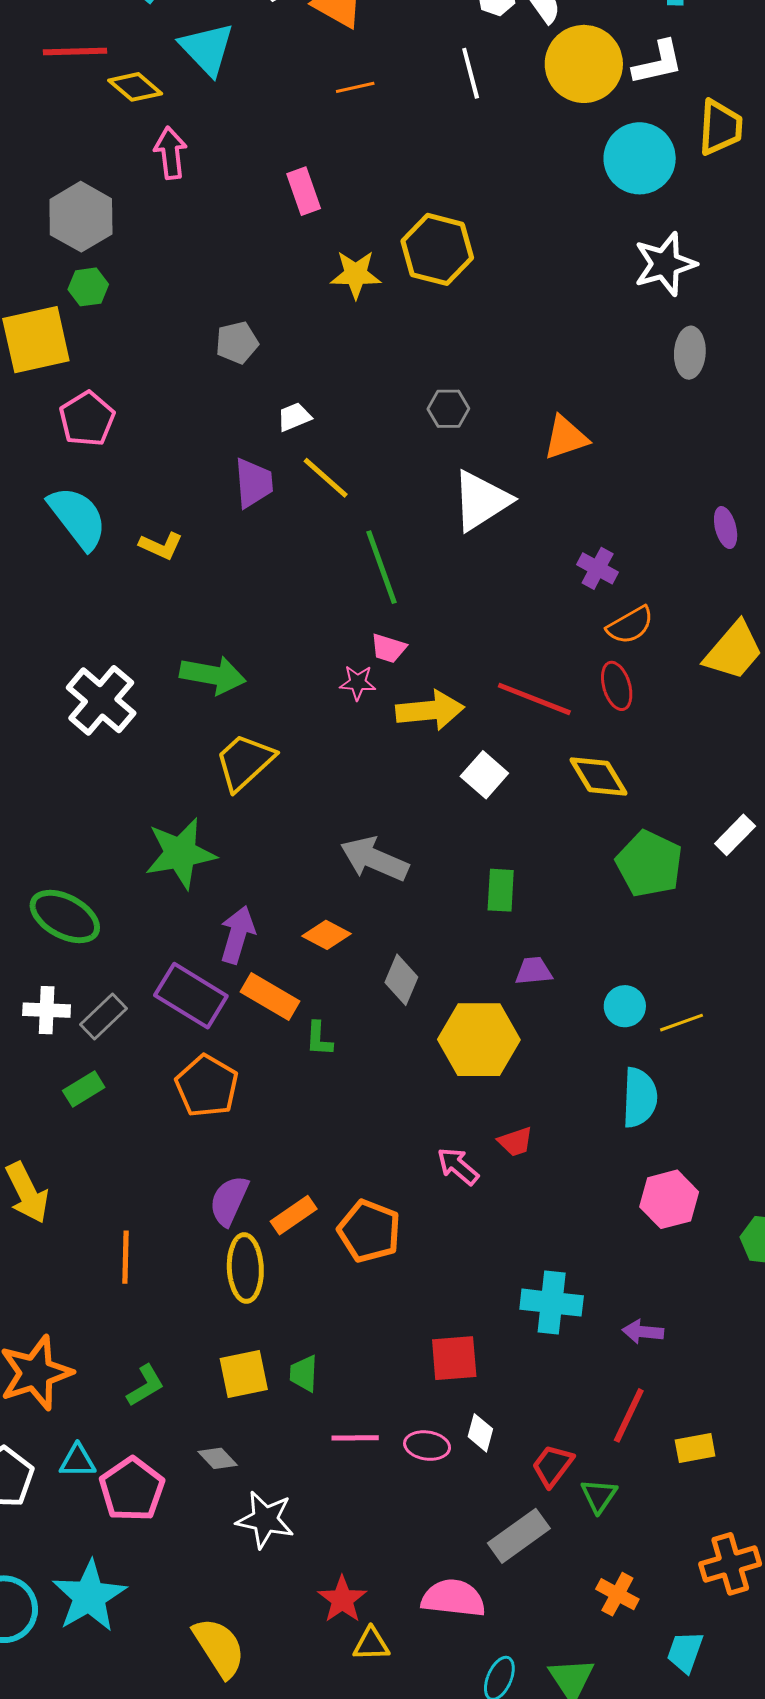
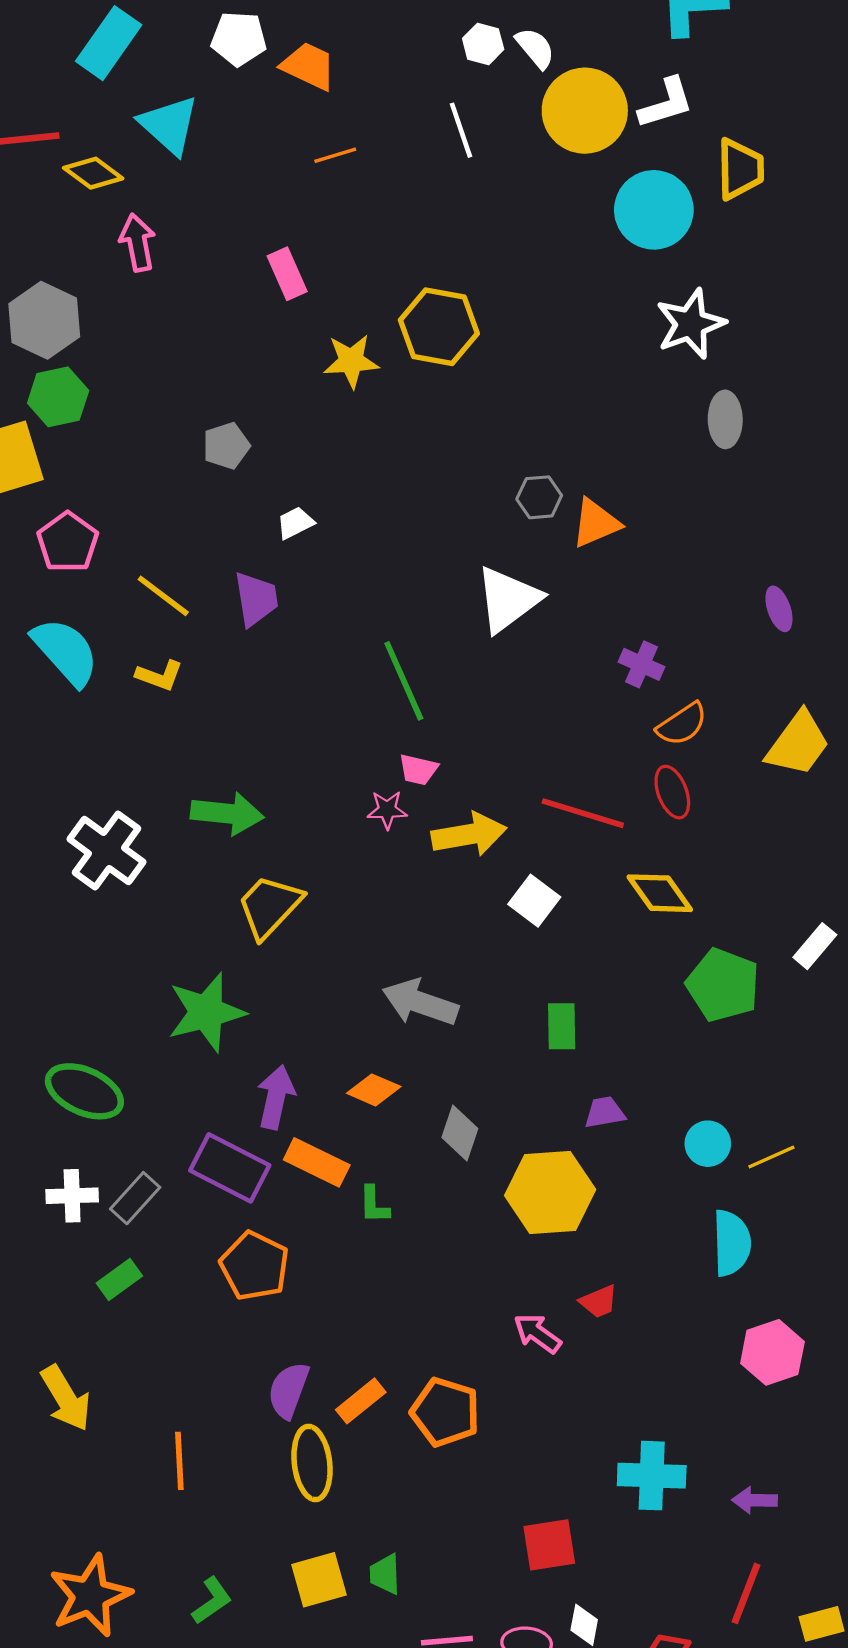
green hexagon: (88, 287) -> (58, 397), size x1.4
gray hexagon: (448, 409) -> (539, 497), moved
yellow line: (326, 478) -> (163, 596), moved

